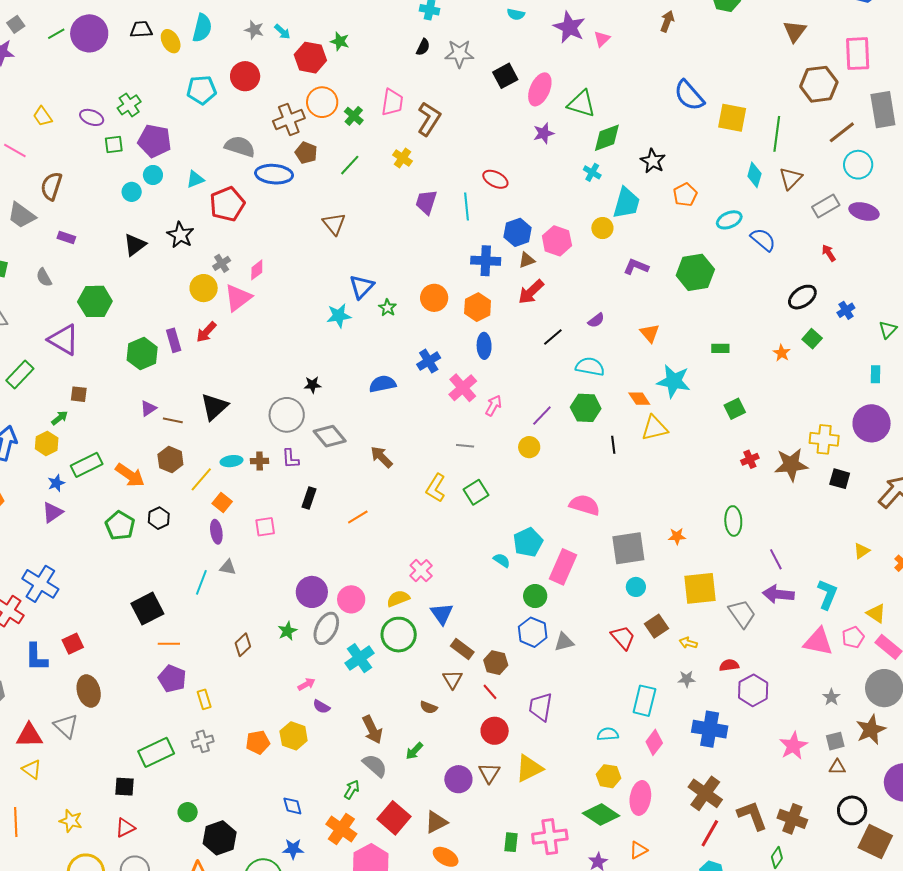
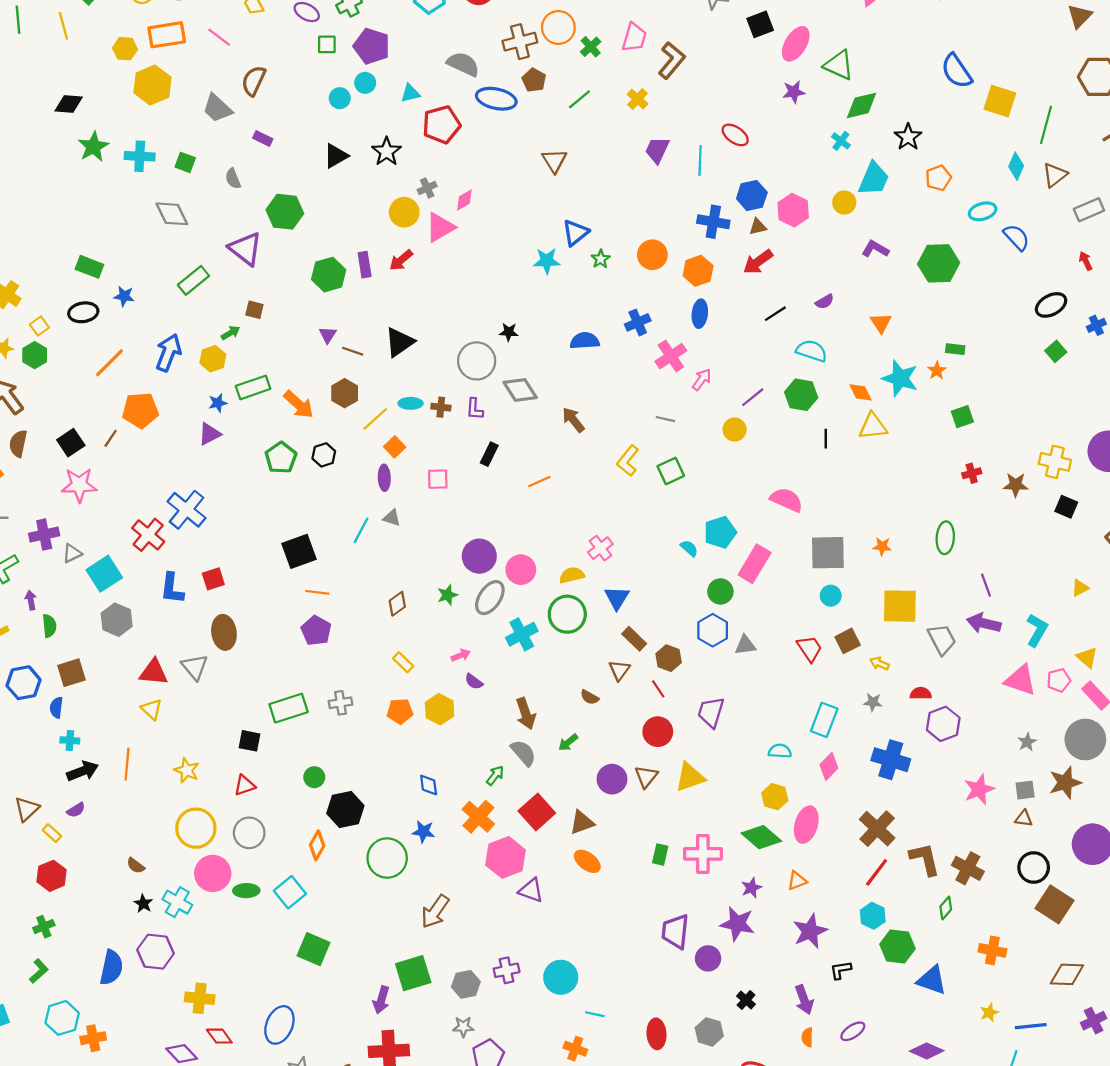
orange star: (782, 353) -> (937, 371), moved
purple triangle: (148, 408) -> (328, 335), turned -30
brown star: (791, 465) -> (1016, 485), size x0.7
yellow rectangle: (204, 699) -> (403, 662), moved, turned -36

